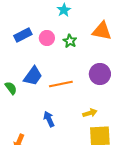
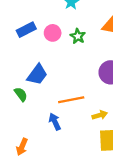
orange line: (61, 84) -> (71, 100), moved
green semicircle: (11, 88) -> (21, 94), moved

